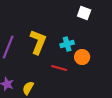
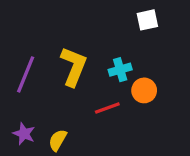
white square: (84, 13) -> (147, 20), turned -32
red line: (59, 68) -> (107, 108), turned -35

